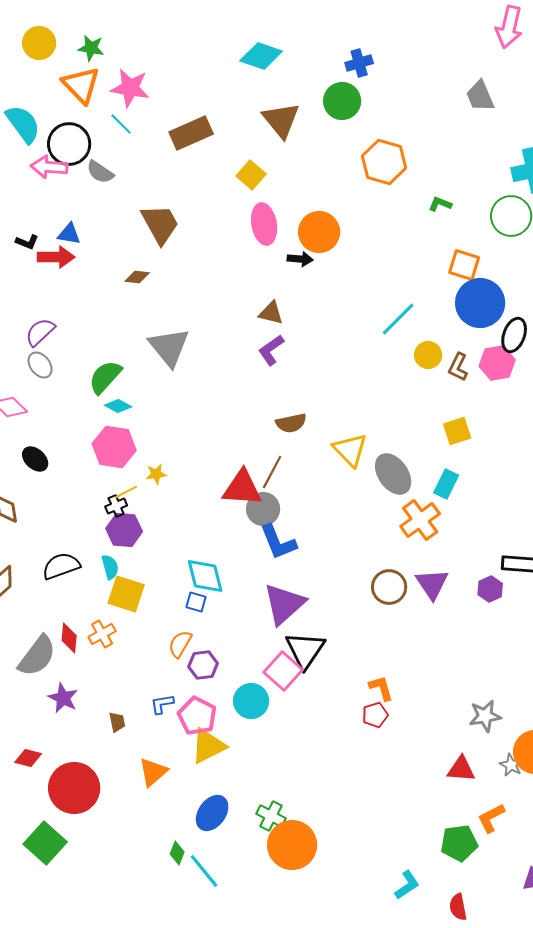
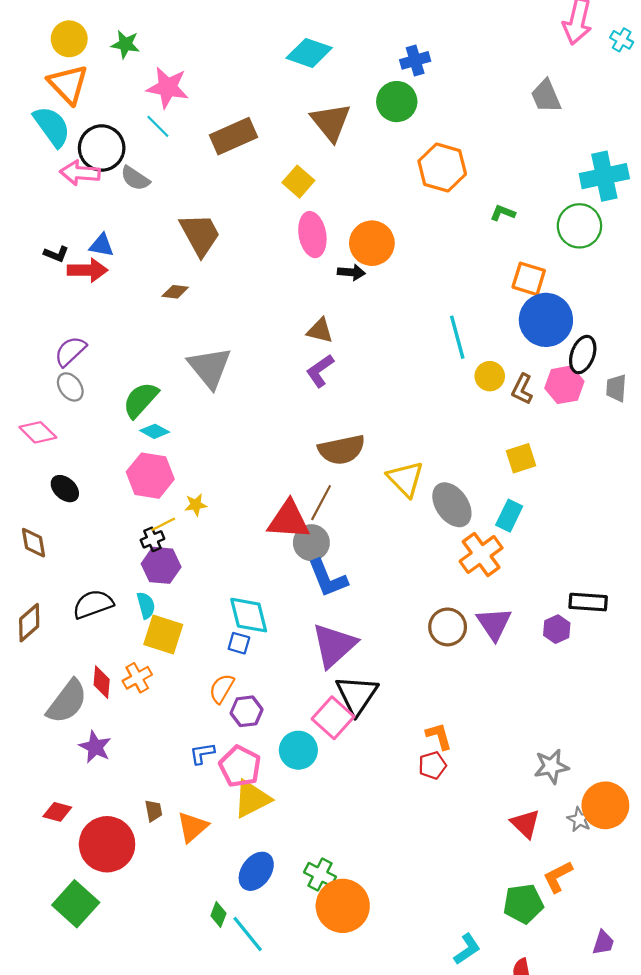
orange triangle: (81, 85) -> (68, 84), moved
cyan line: (398, 319) -> (457, 337), turned -60
brown semicircle: (291, 423) -> (342, 450), size x1.4
brown trapezoid: (117, 722) -> (154, 811), moved
red triangle: (461, 769) -> (525, 824), turned 40

